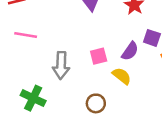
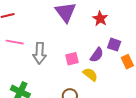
gray arrow: (61, 65) -> (40, 53), moved

